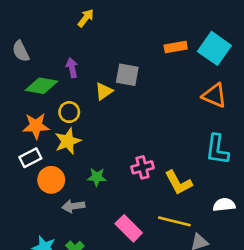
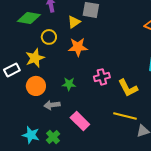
orange star: (36, 126) -> (78, 47), moved
yellow star: (68, 141) -> (35, 58), moved
white rectangle: (30, 158) -> (12, 70), moved
pink rectangle: (129, 228) -> (80, 121), moved

